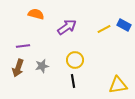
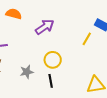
yellow line: (104, 29) -> (87, 39), moved, turned -32
gray star: (42, 66) -> (27, 72), moved

